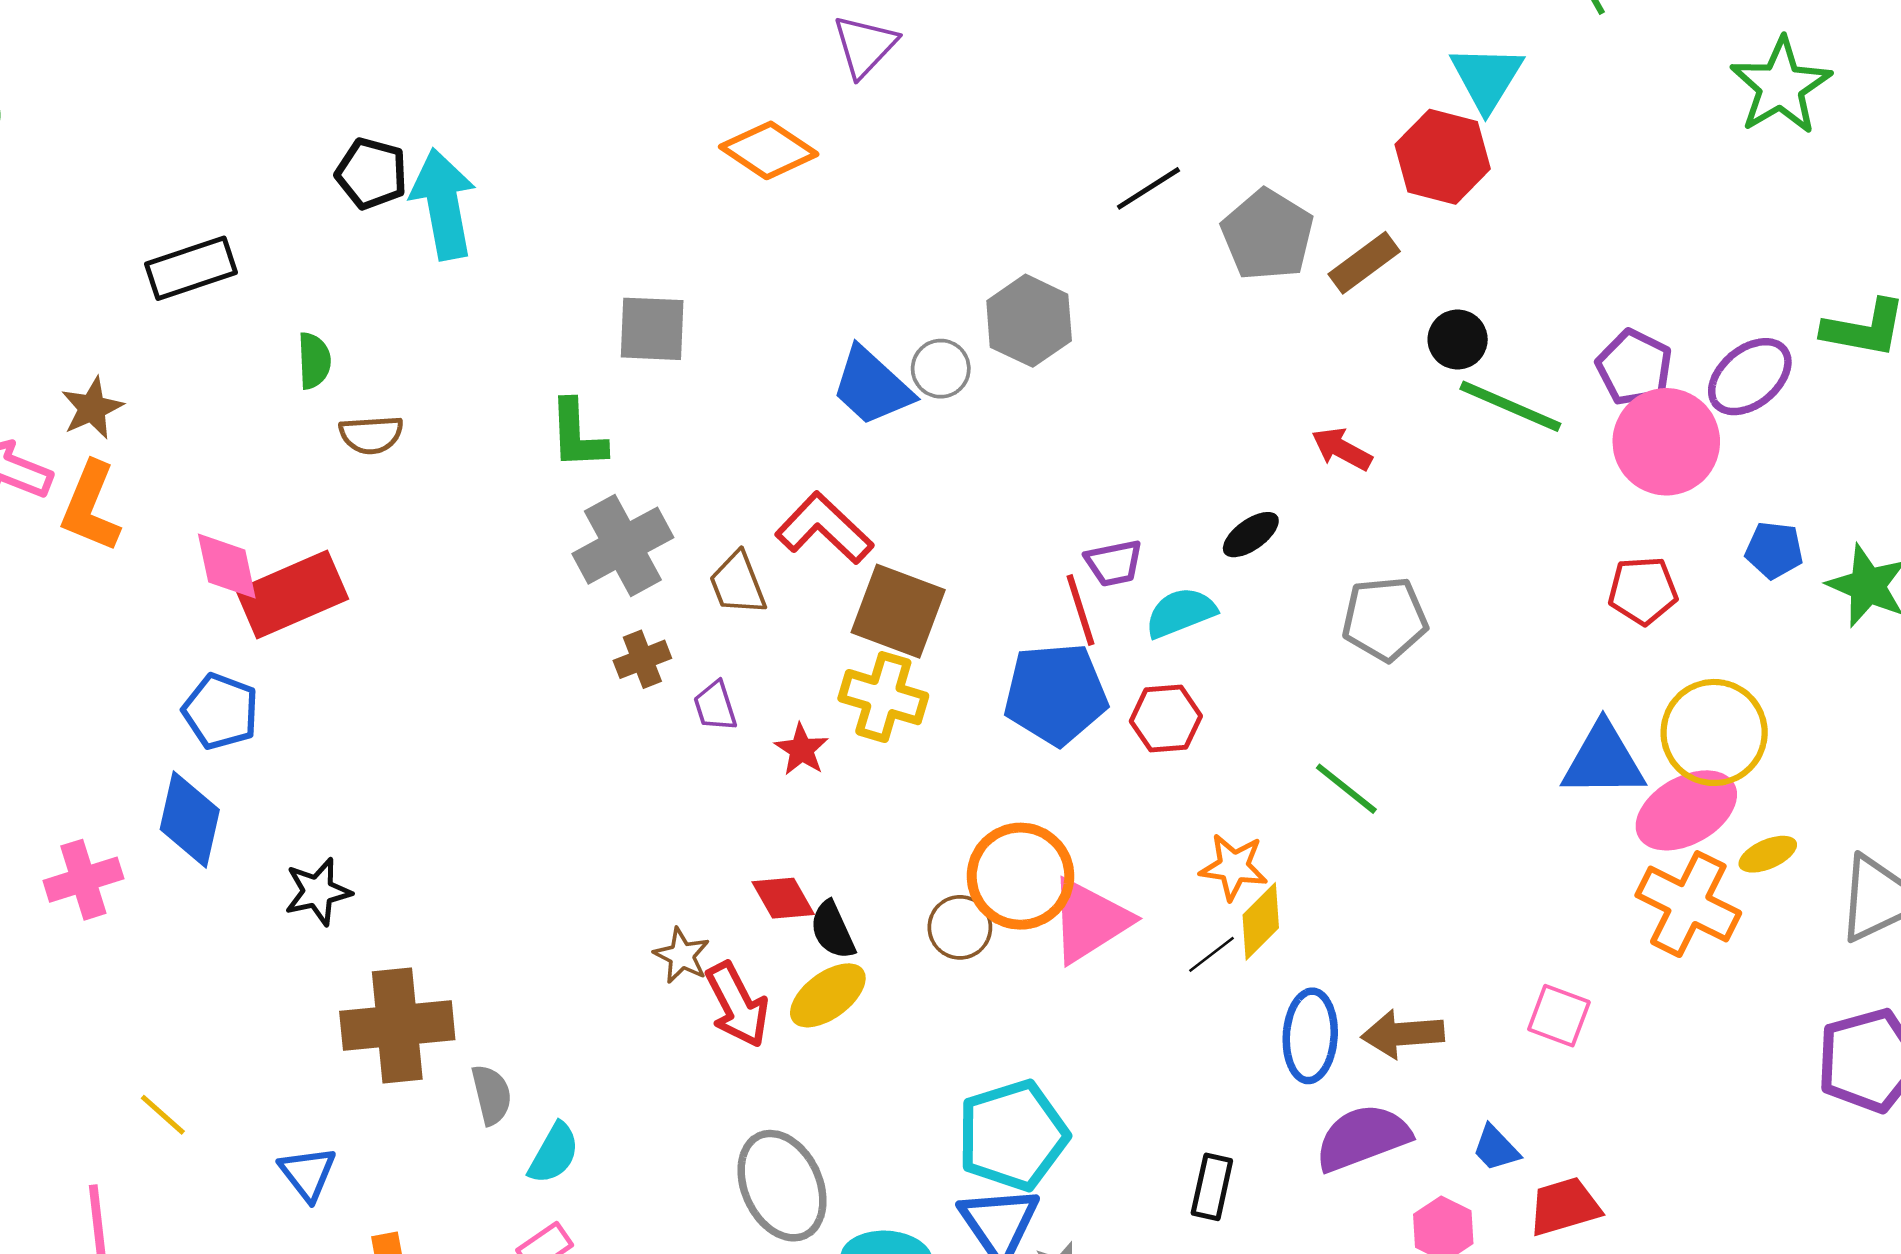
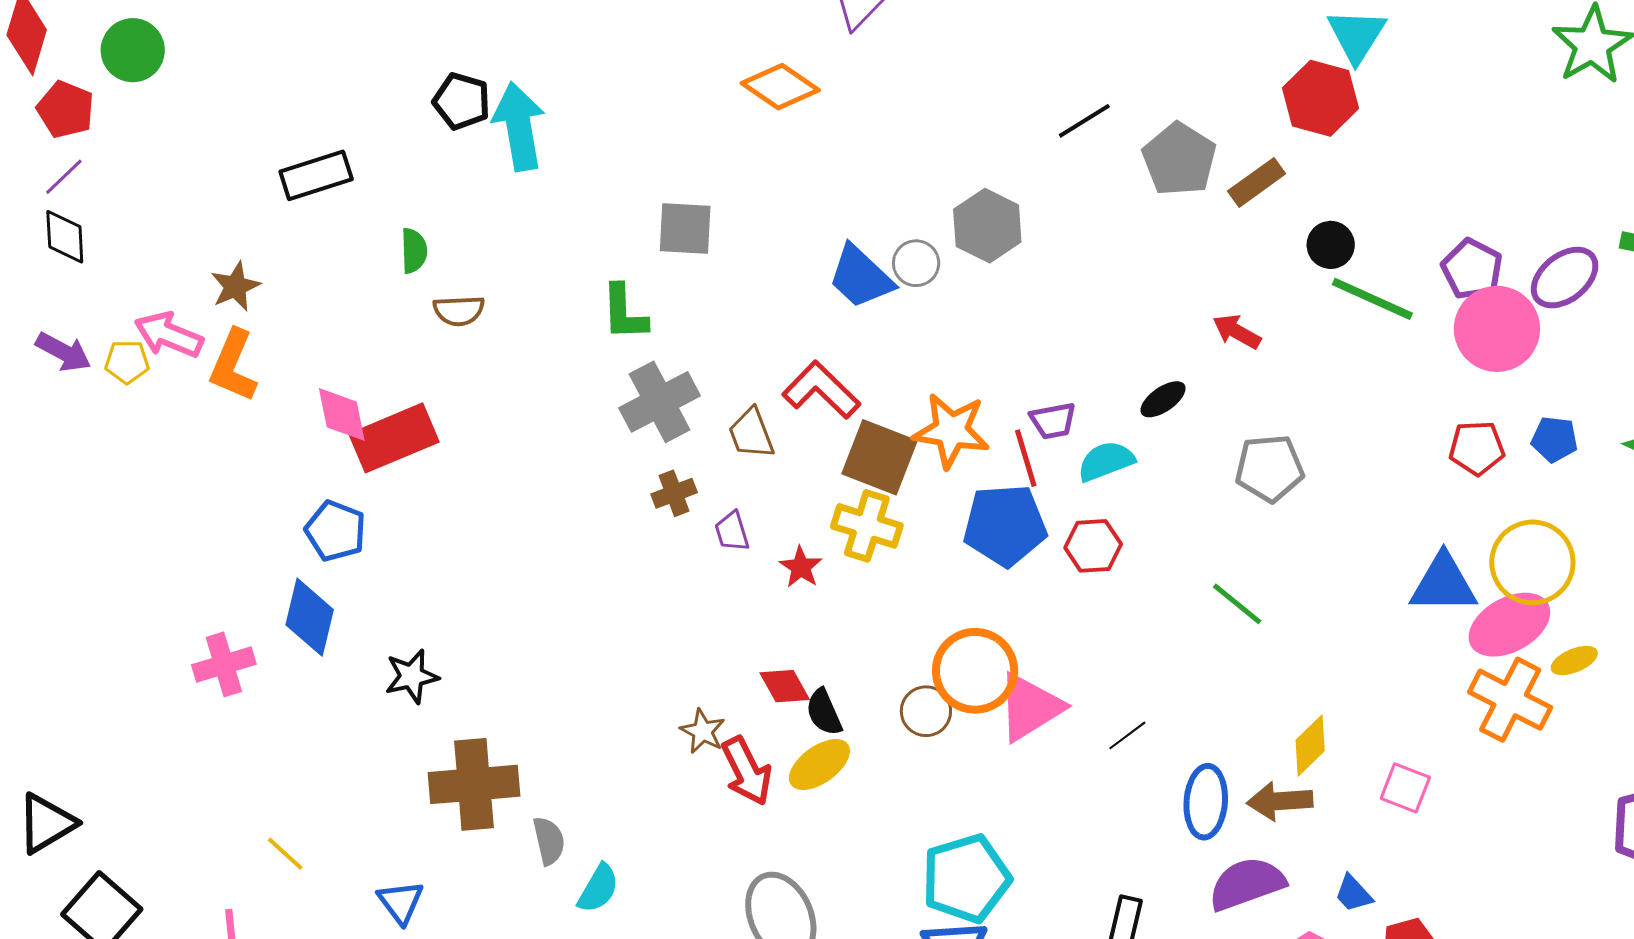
blue pentagon: (1774, 550) -> (1554, 439), moved
orange star: (1234, 867) -> (951, 431), moved, size x1.4
yellow diamond: (1261, 921) -> (1310, 746), moved

